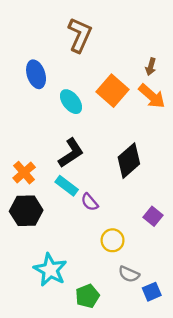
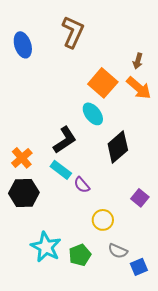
blue ellipse: (36, 74) -> (23, 45), moved
cyan ellipse: (71, 102) -> (93, 114), moved
green pentagon: (87, 296) -> (80, 255), moved

